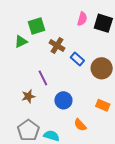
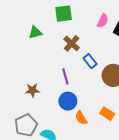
green square: (36, 26) -> (64, 14), moved
purple line: (43, 78) -> (65, 76), moved
orange semicircle: (80, 125) -> (81, 118), moved

